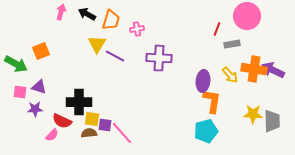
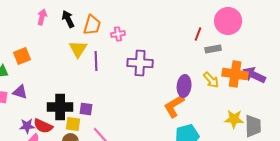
black arrow: (87, 14) -> (68, 19), turned 36
purple line: (115, 56) -> (96, 61), turned 60
orange L-shape: (212, 101) -> (174, 106), moved, turned -130
purple star: (35, 109) -> (27, 126), moved
purple square: (105, 125) -> (86, 109), moved

